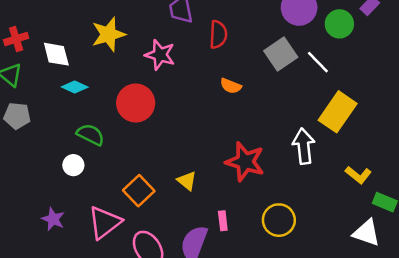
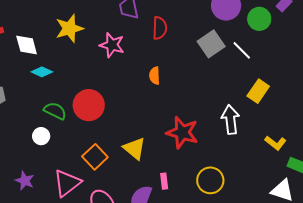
orange semicircle: (231, 86) -> (155, 76), moved, turned 66
red circle: (136, 103) -> (89, 105), moved
yellow rectangle: (338, 112) -> (258, 91), size x0.7
yellow triangle: (187, 181) -> (134, 149), size x1.4

